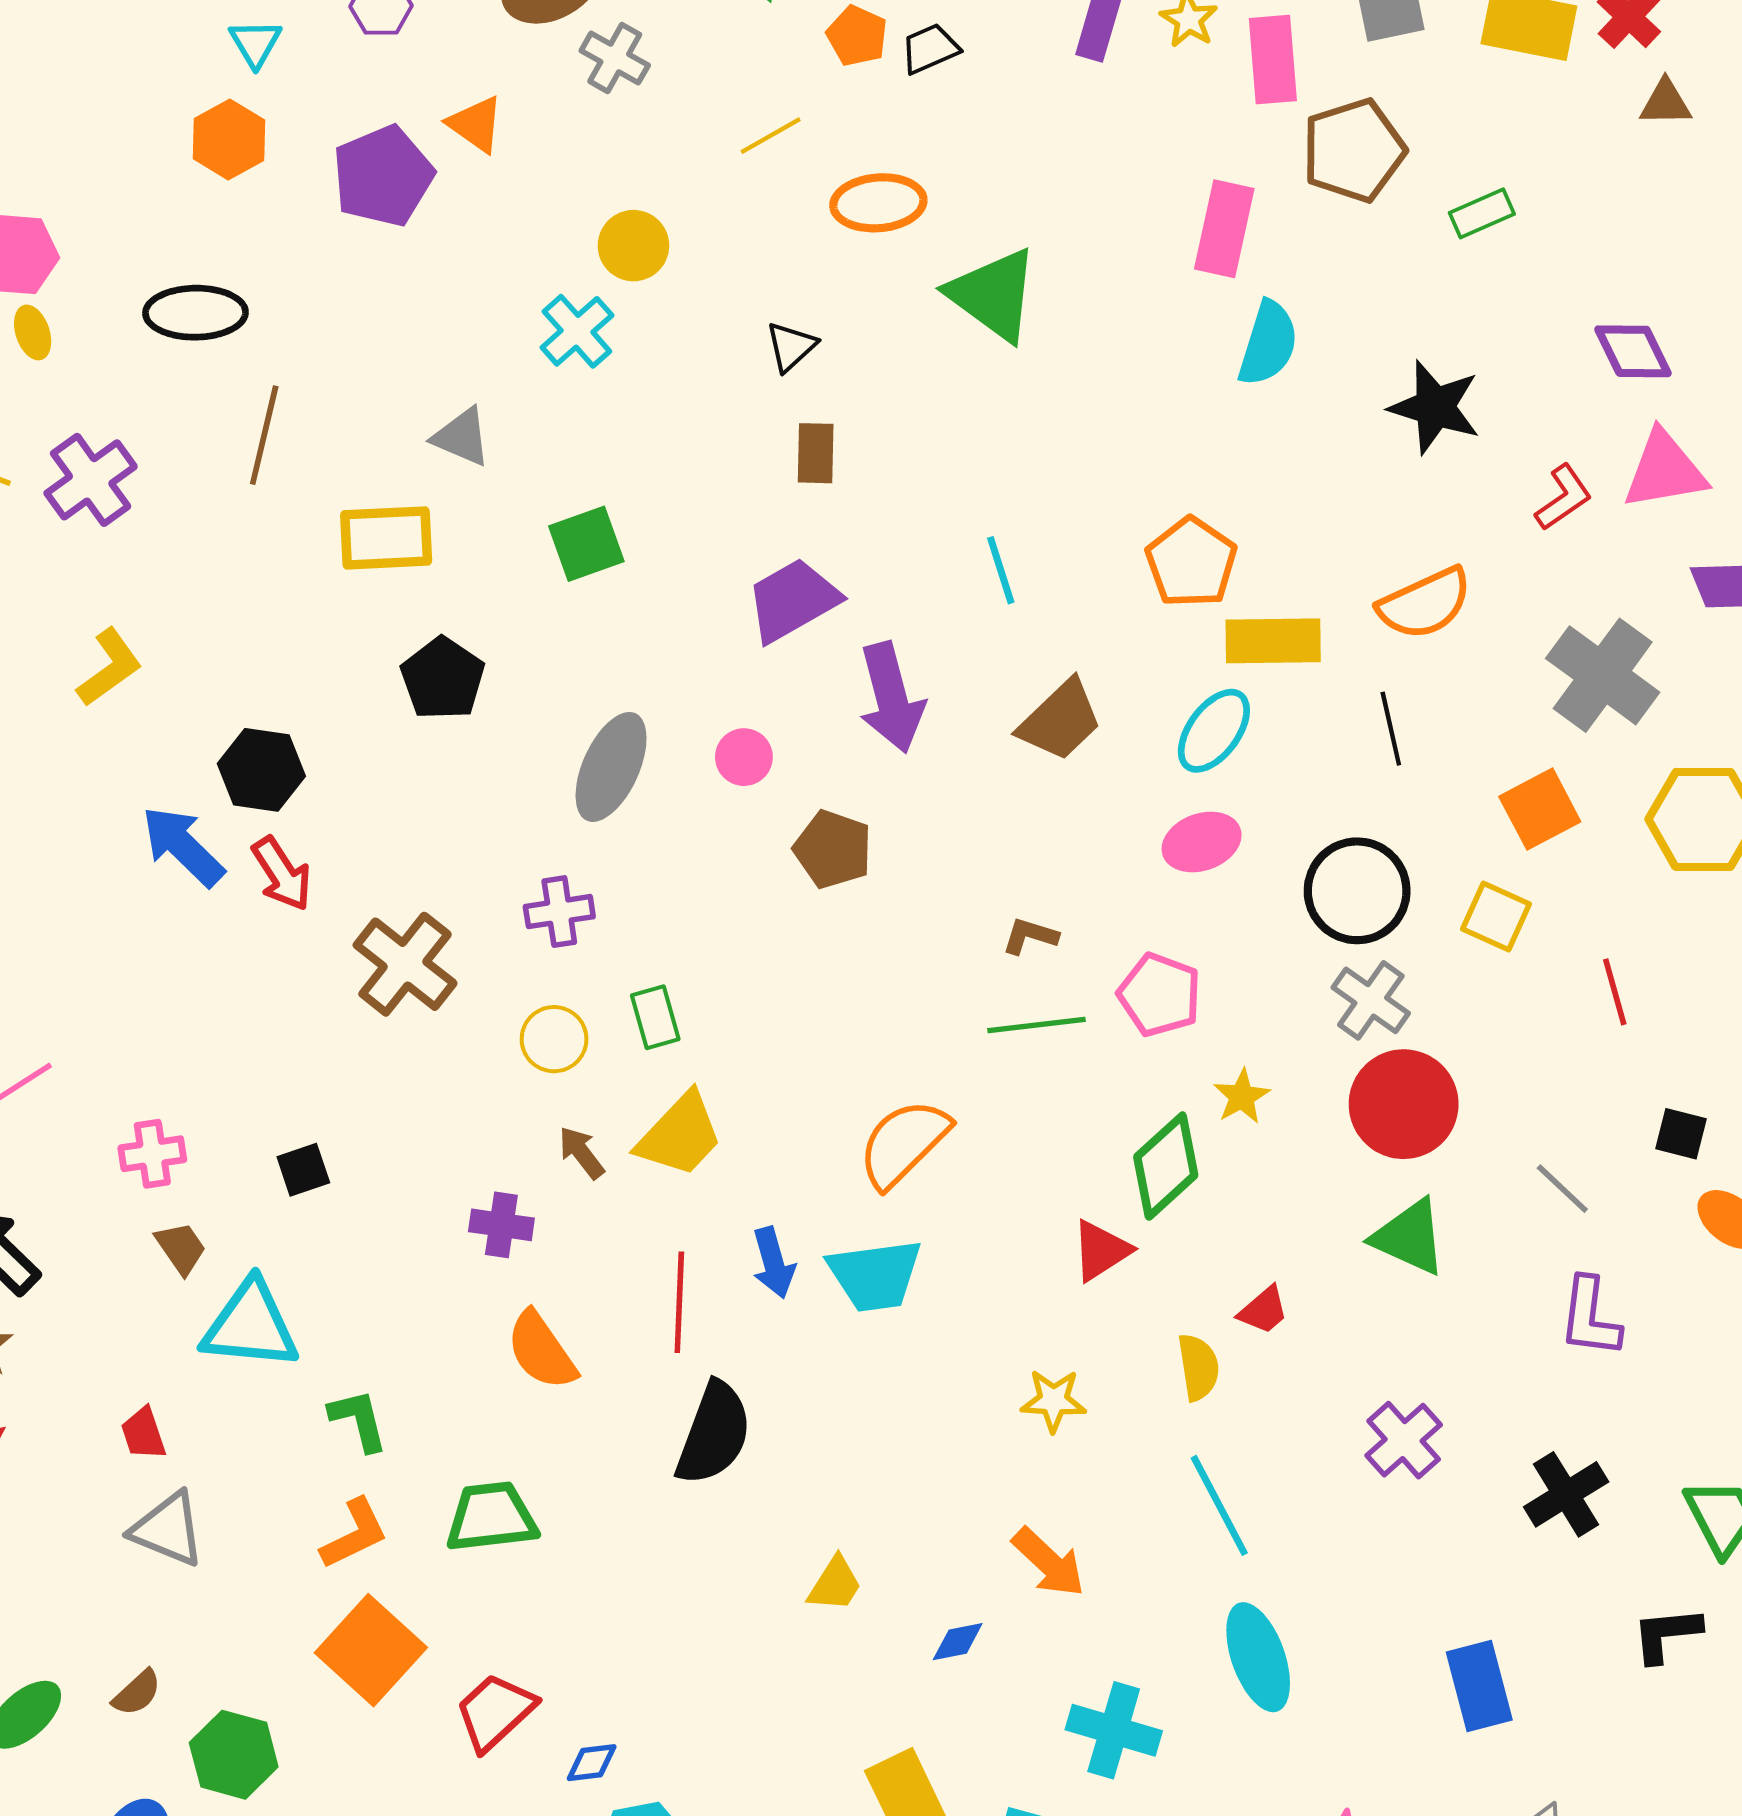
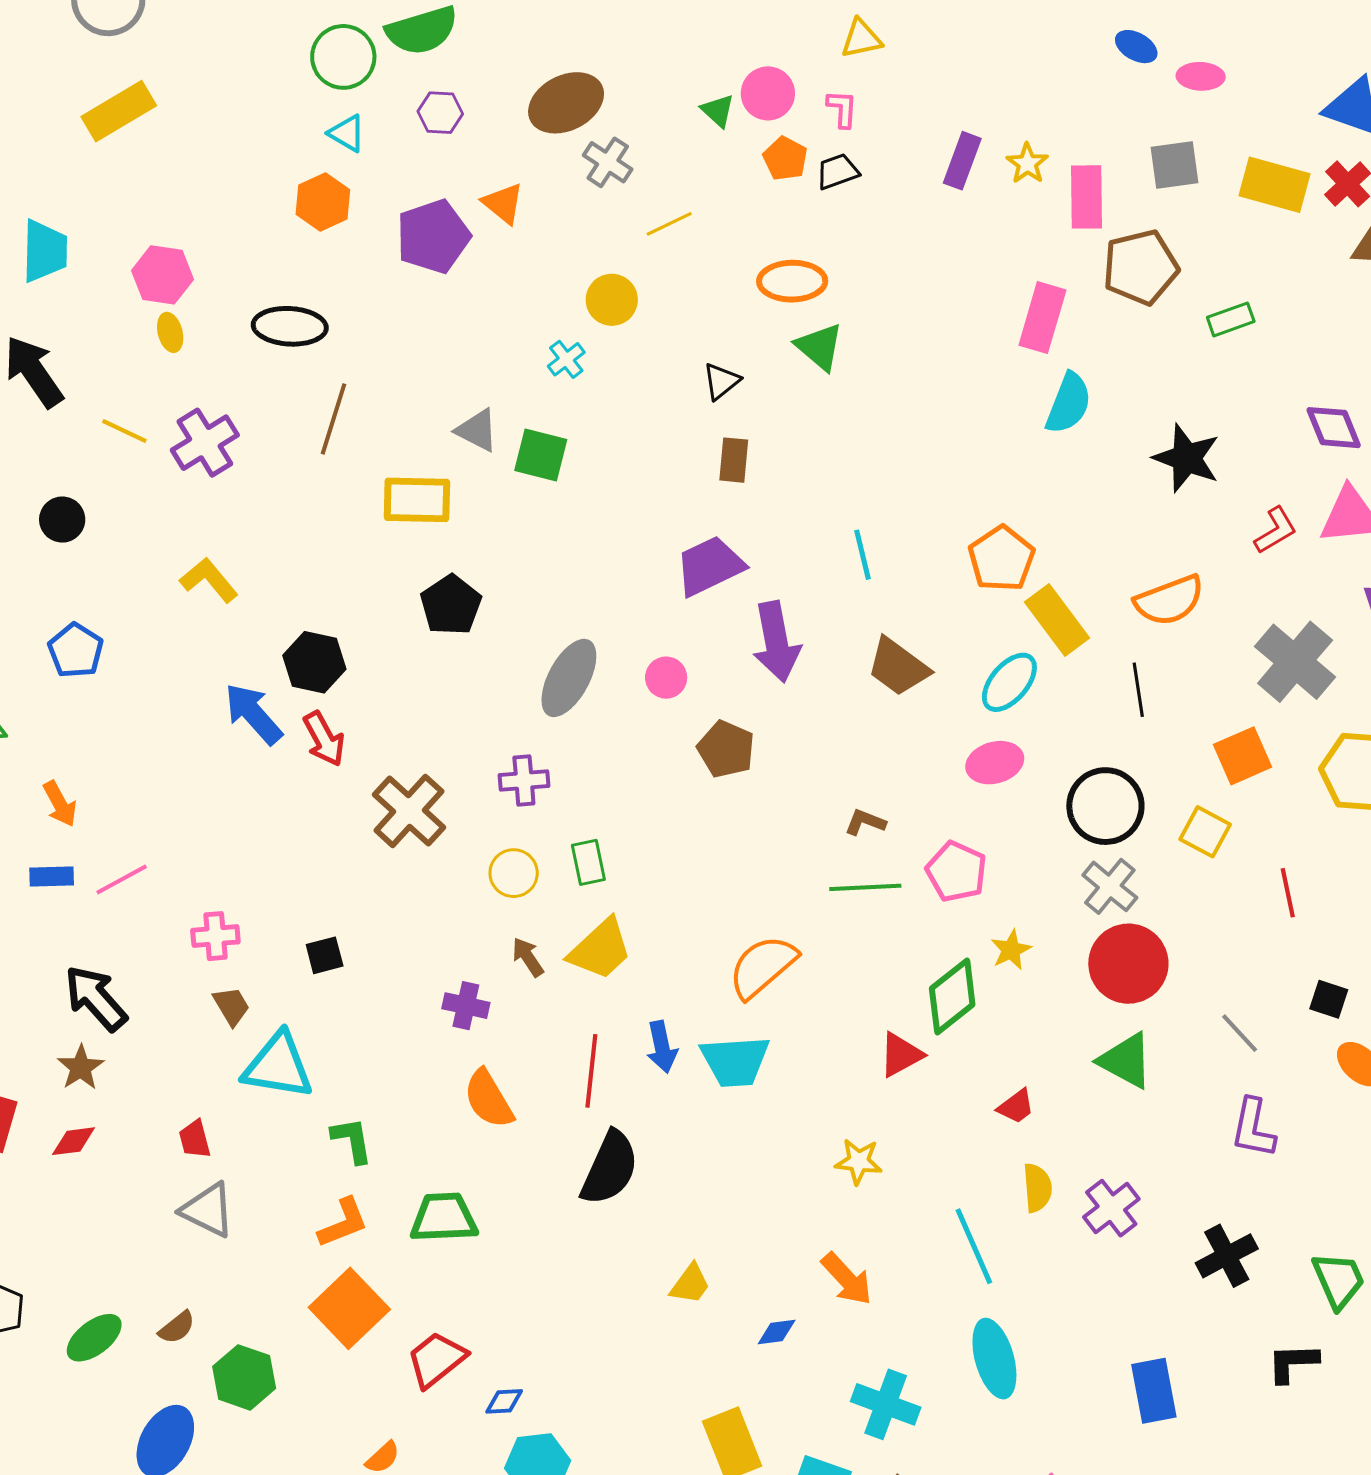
cyan triangle: (255, 43) -> (347, 133), turned -33
yellow line: (771, 136) -> (669, 224), moved
green triangle: (993, 295) -> (819, 347), moved, size x0.7
cyan cross: (577, 331) -> (566, 359), size x0.7
green square: (586, 544) -> (541, 455), moved, turned 30
yellow rectangle: (1273, 641) -> (1057, 620), turned 50
yellow L-shape: (109, 667) -> (209, 580), turned -98
brown trapezoid: (1060, 720) -> (898, 667), turned 76
yellow semicircle: (1198, 1367) -> (1037, 1188), moved

